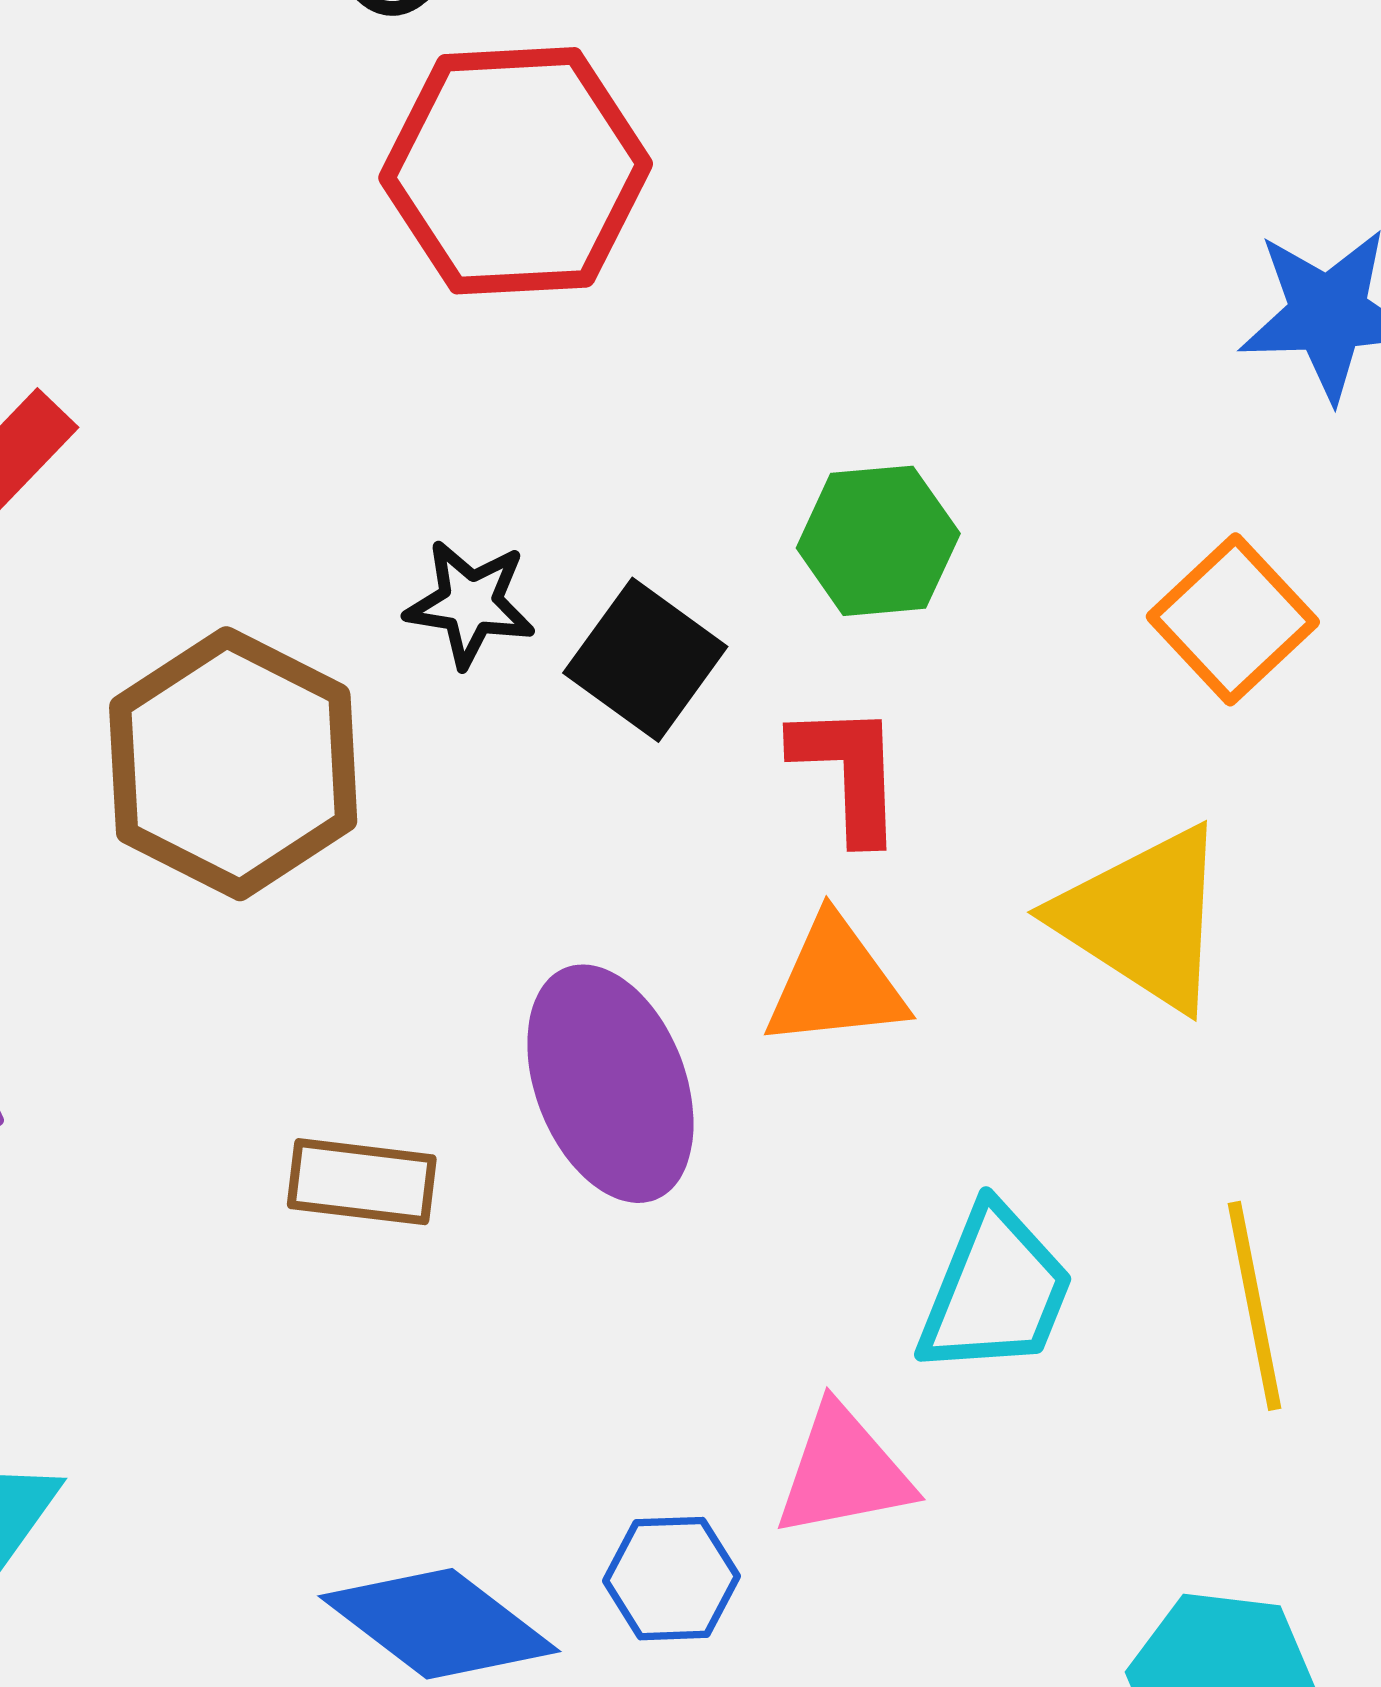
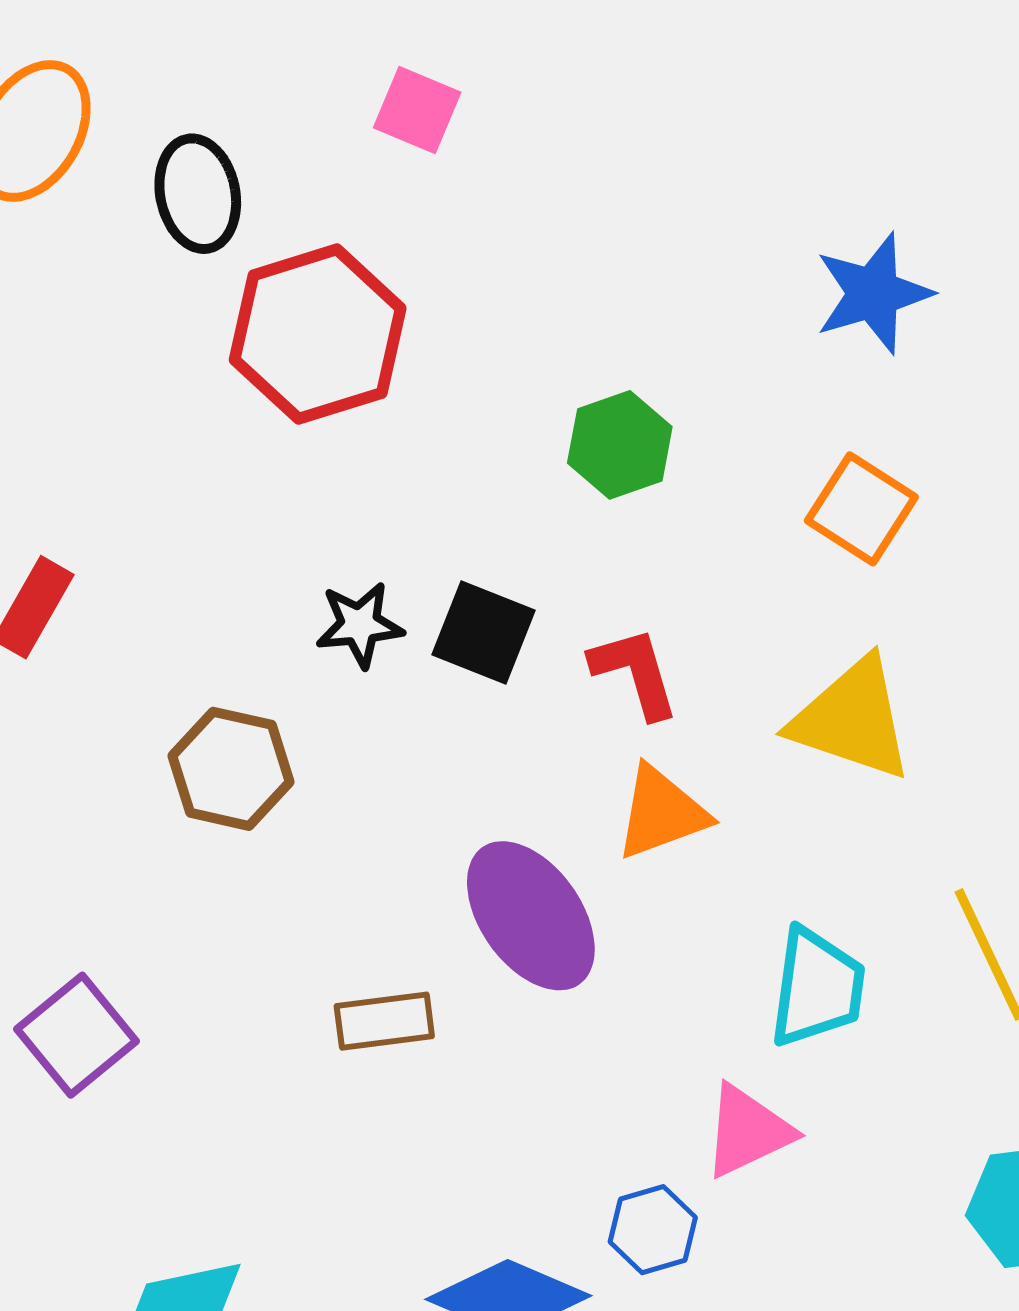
green hexagon: (878, 541) -> (620, 445), moved
brown hexagon: (233, 764) -> (231, 769), size x0.7

